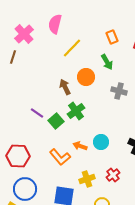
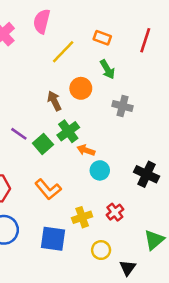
orange rectangle: (112, 37) -> (102, 38), moved, turned -48
orange arrow: (80, 146) -> (86, 150), moved

